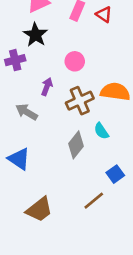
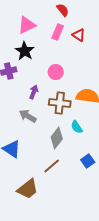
brown cross: (80, 101) -> (60, 103), turned 30
gray arrow: (27, 112) -> (28, 116), moved
brown line: (94, 201) -> (52, 166), moved

